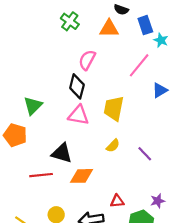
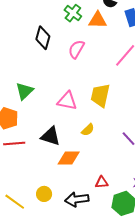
green cross: (70, 21) -> (73, 13), moved
black diamond: (77, 86) -> (43, 38), moved
yellow semicircle: (113, 146) -> (88, 130), moved
red line: (41, 175) -> (14, 144), moved

